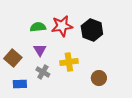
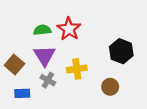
red star: (62, 26) -> (69, 29), turned -30
black hexagon: (92, 30) -> (121, 51), moved
purple triangle: (40, 50) -> (45, 56), size x1.5

